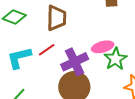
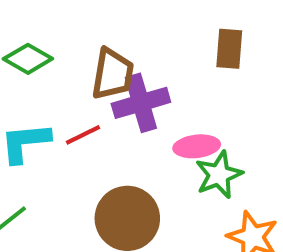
purple cross: (75, 62) -> (141, 103), moved

